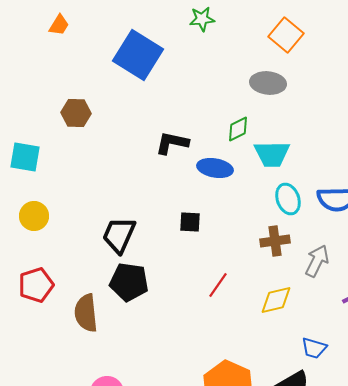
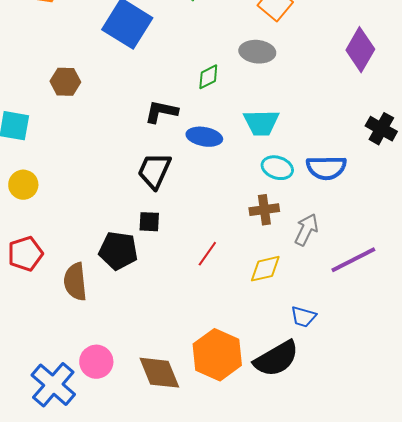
green diamond: (238, 129) -> (208, 77), moved
cyan ellipse: (288, 199) -> (277, 168), turned -52
black square: (190, 222) -> (149, 222), moved
black trapezoid: (119, 235) -> (154, 171), moved

